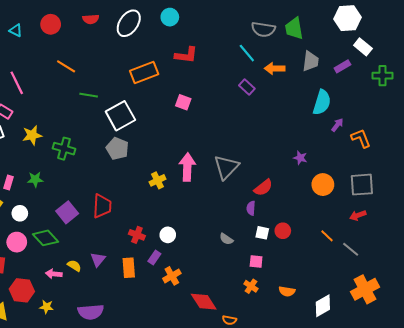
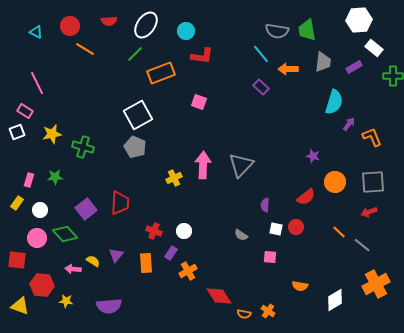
cyan circle: (170, 17) -> (186, 31), moved
orange line: (66, 66) -> (85, 49), moved
green line: (89, 95) -> (135, 54), moved, turned -54
red semicircle: (263, 188) -> (306, 197), moved
orange cross: (251, 286) -> (268, 311), moved

